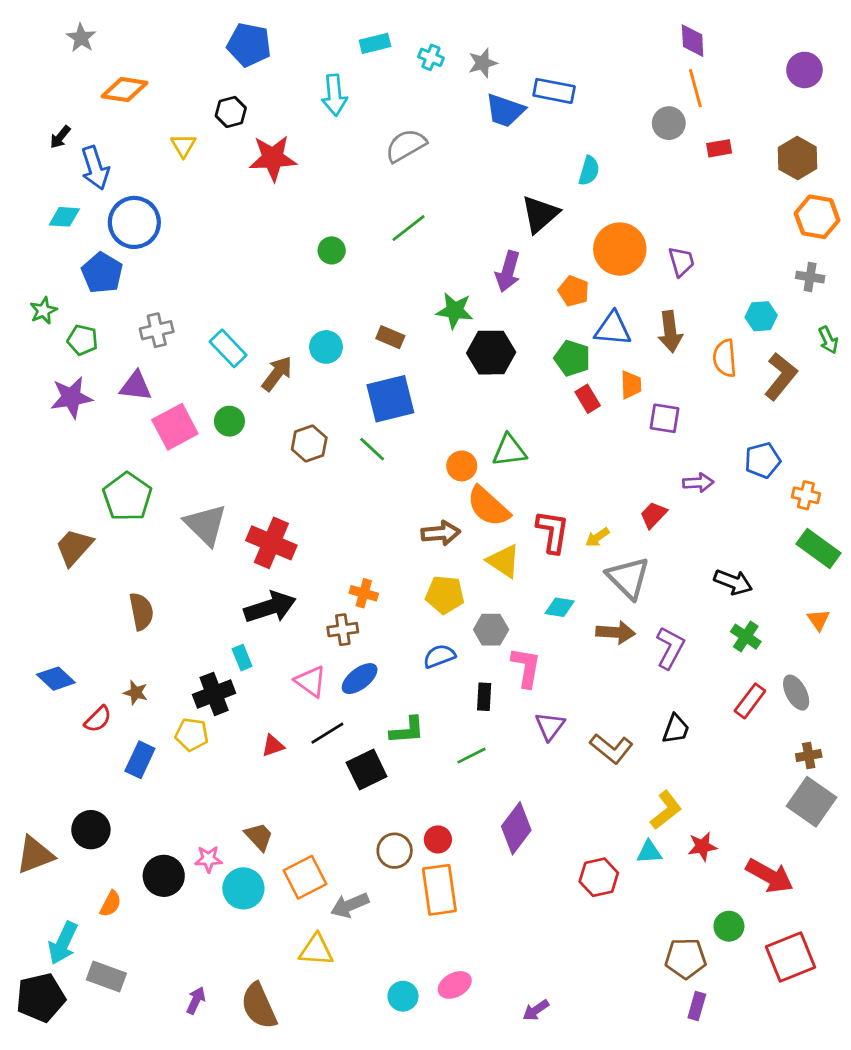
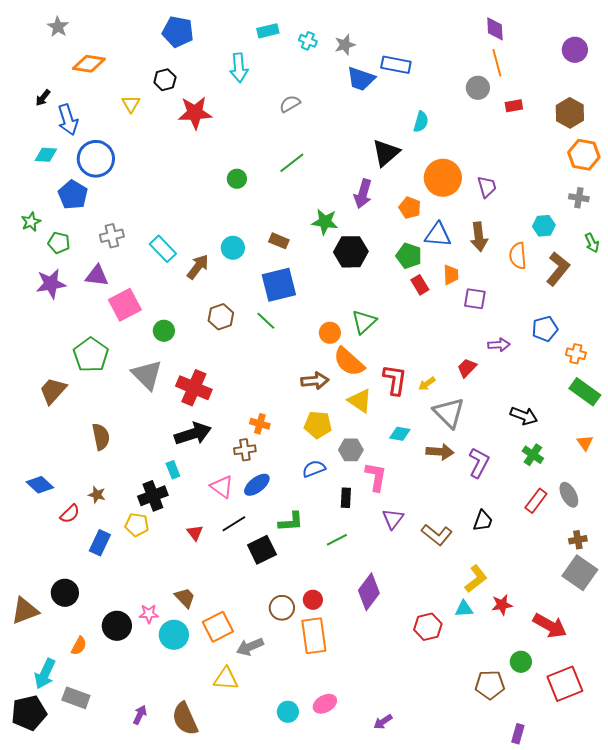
gray semicircle: (406, 146) -> (290, 104), size x0.7
green circle: (229, 421) -> (164, 331), moved
green triangle: (509, 451) -> (364, 322), turned -36
red triangle: (273, 746) -> (195, 533), turned -48
purple rectangle: (697, 1006) -> (518, 734), moved

